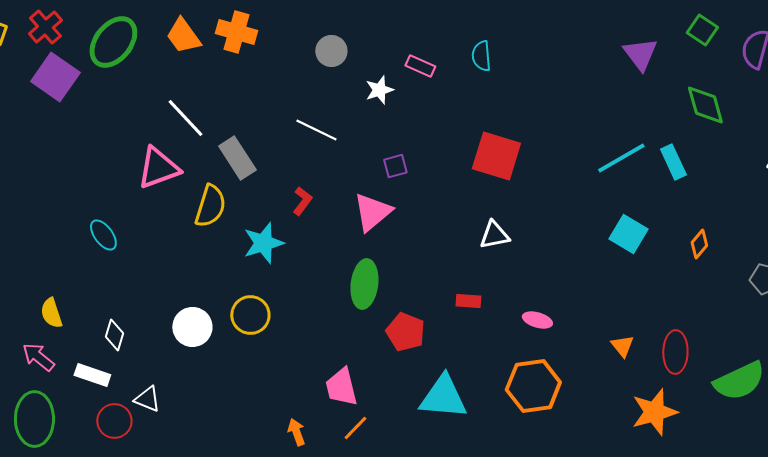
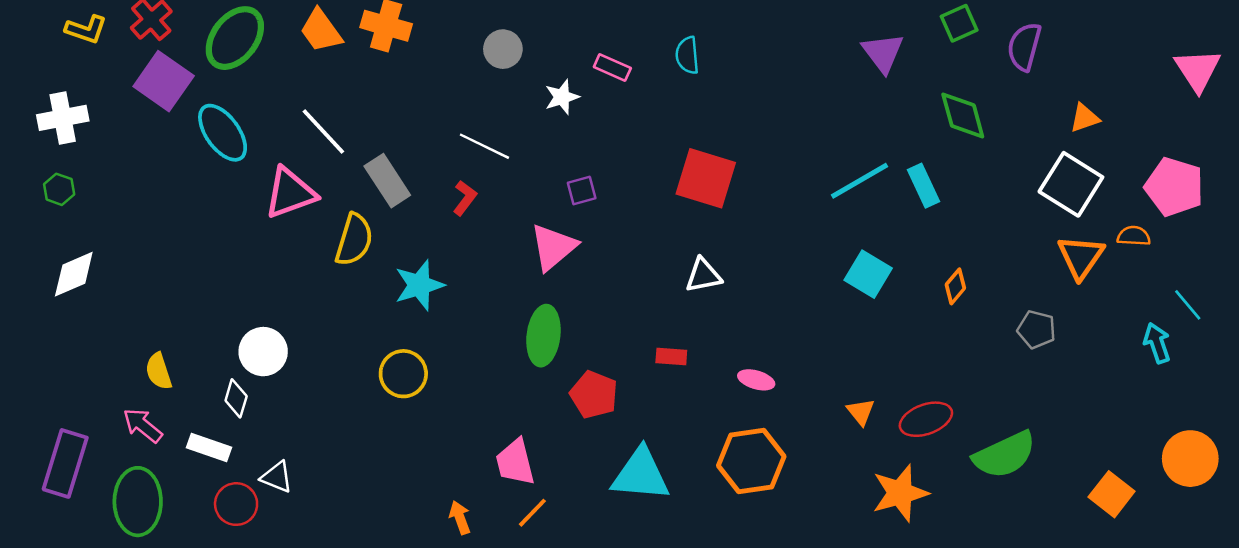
green square: (702, 30) -> (959, 23), turned 32
red L-shape: (302, 201) -> (465, 198), moved
cyan ellipse: (103, 235) -> (223, 133), moved, size x1.5
white circle: (192, 327) -> (263, 352), moved
red ellipse: (675, 352) -> (926, 419), turned 69

